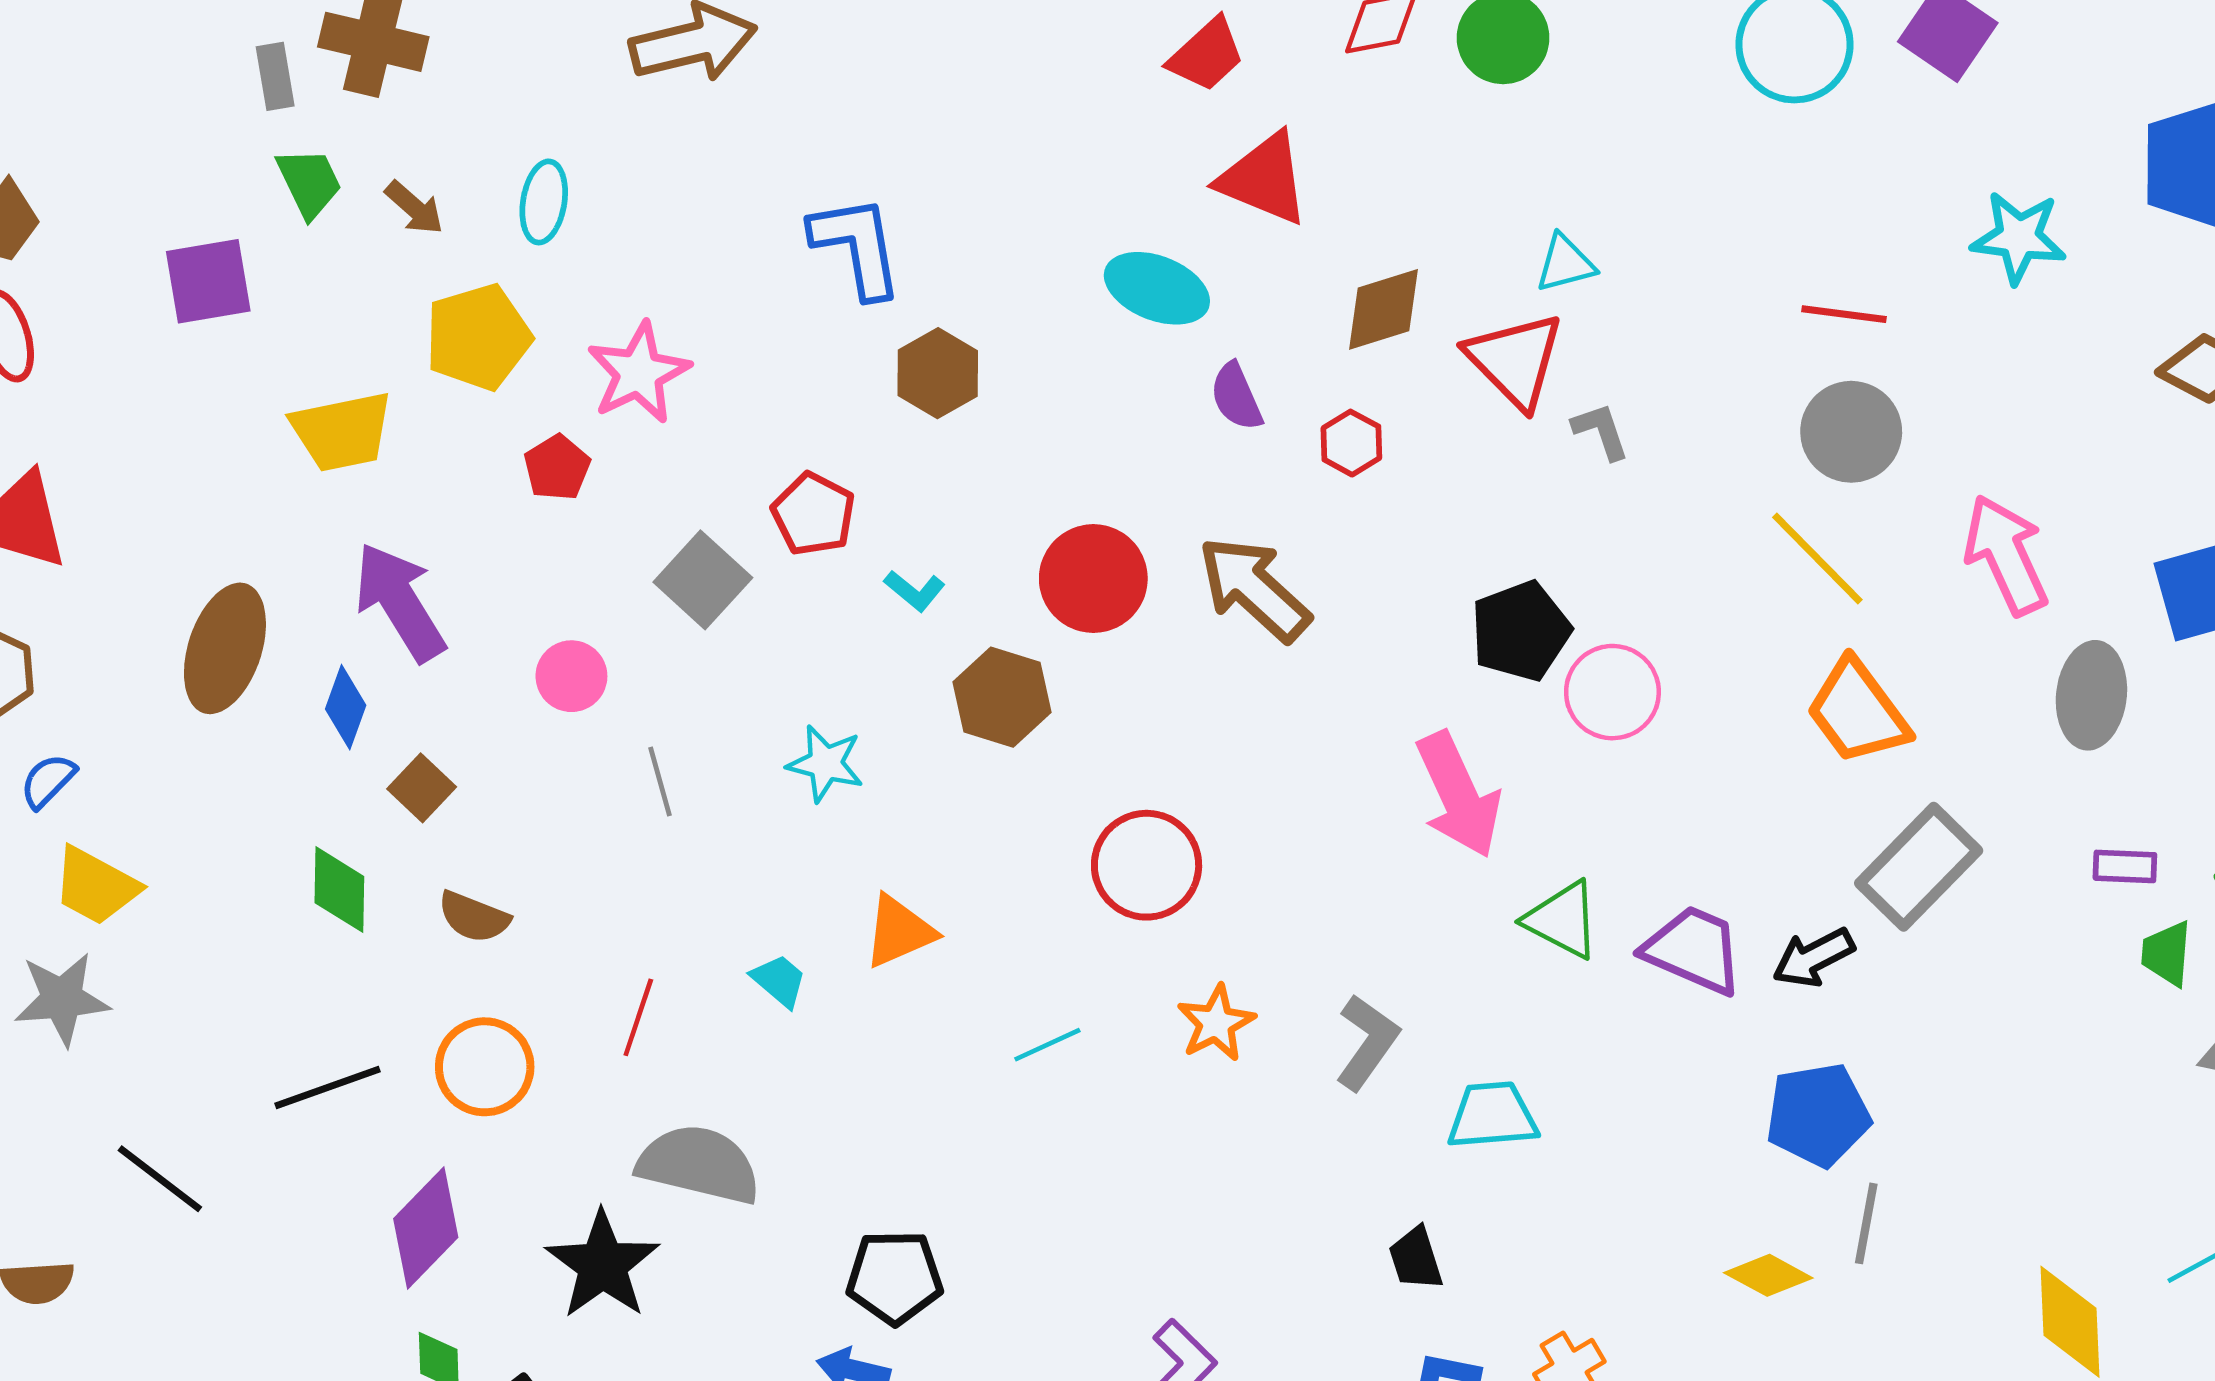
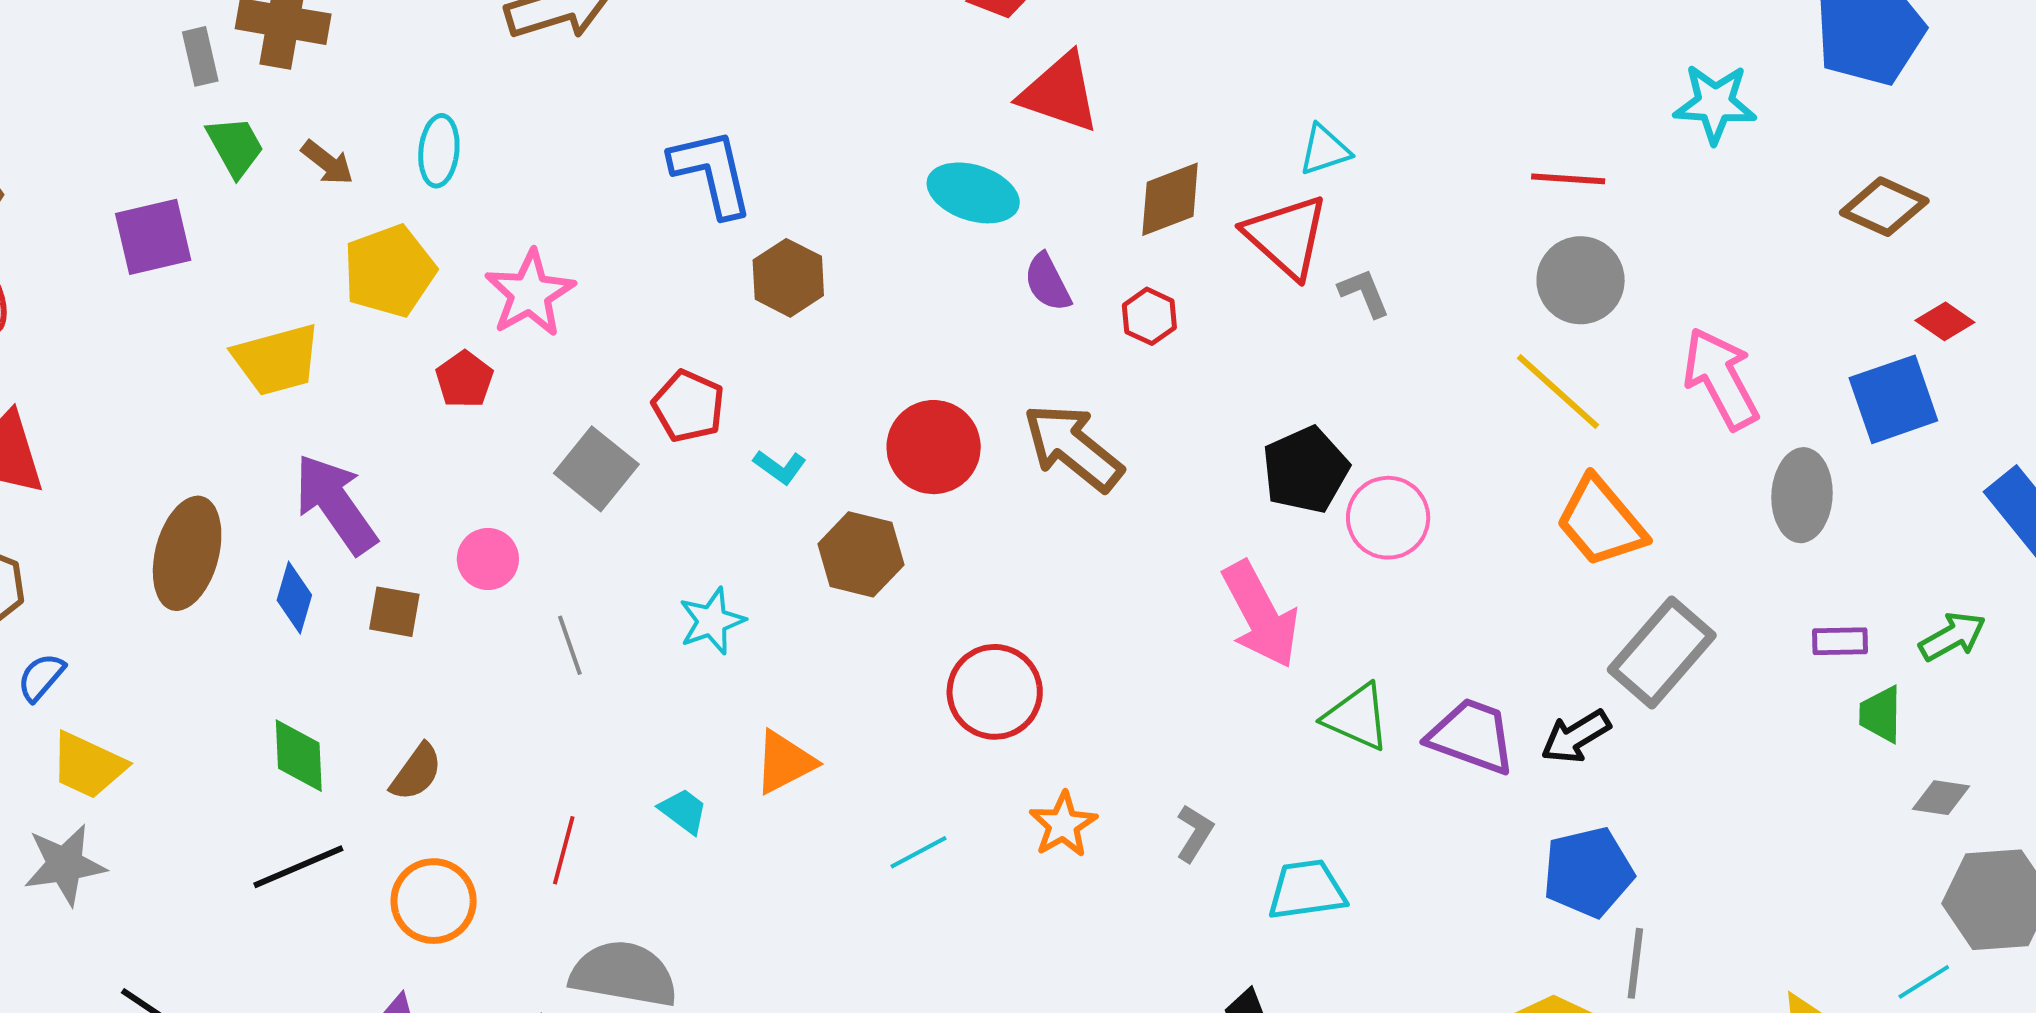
cyan star: (825, 764) -> (712, 621), turned -30
brown square: (422, 788) -> (394, 612), moved, turned -30
brown semicircle: (474, 917) -> (416, 772), turned -72
gray L-shape: (1367, 1042) -> (1195, 833), size x0.7
black line: (328, 1088) -> (298, 867), moved

